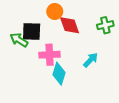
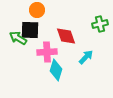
orange circle: (55, 11) -> (37, 10), moved
red diamond: (70, 25) -> (66, 36), moved

